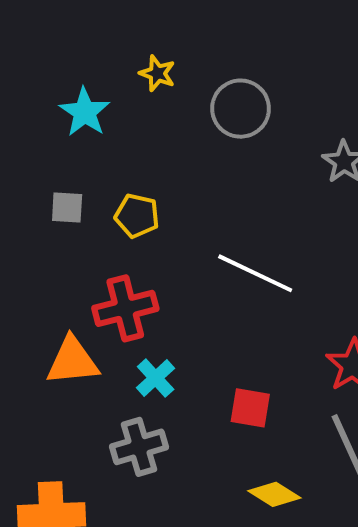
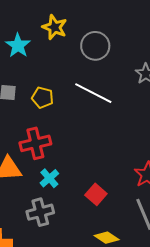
yellow star: (157, 73) -> (55, 27), size x1.4
white line: (255, 273) -> (93, 93), moved
red square: (250, 408) -> (96, 194), turned 30

